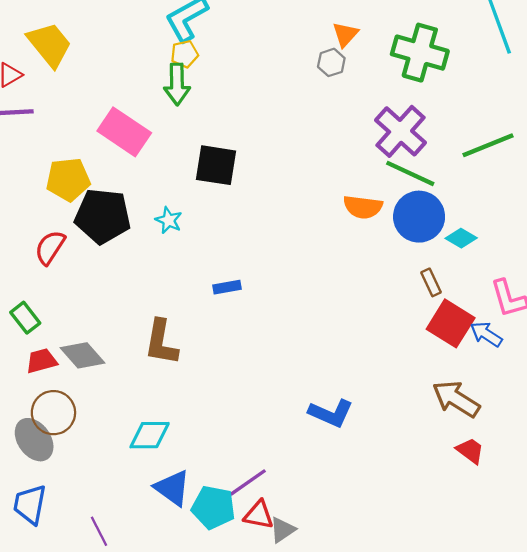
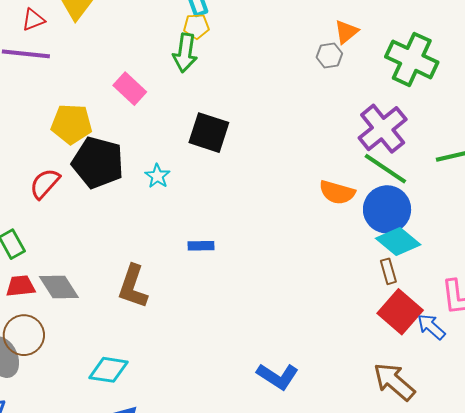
pink rectangle: (124, 132) -> (130, 89), size x0.7
cyan diamond: (461, 238) -> (398, 242), moved, size x1.5

